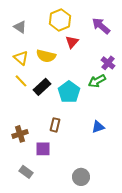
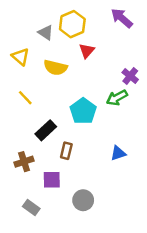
purple arrow: (101, 26) -> (122, 18), moved
gray triangle: (20, 27) -> (46, 33), moved
yellow triangle: (21, 58) -> (20, 57), moved
black rectangle: (42, 87) -> (46, 130), moved
gray circle: (81, 177) -> (83, 200), moved

